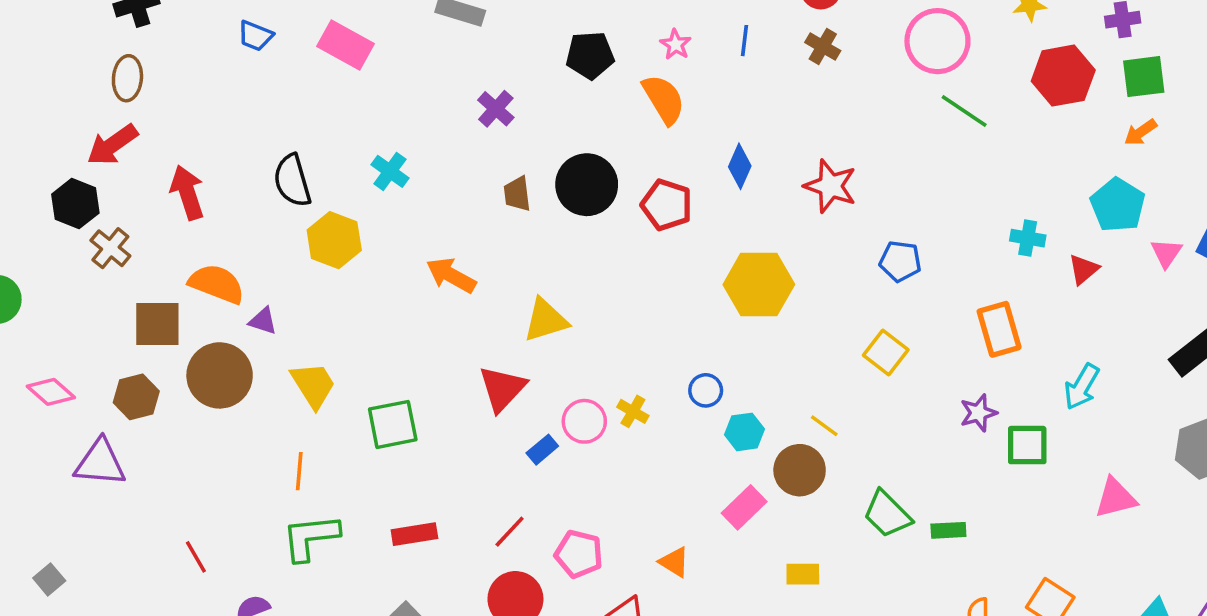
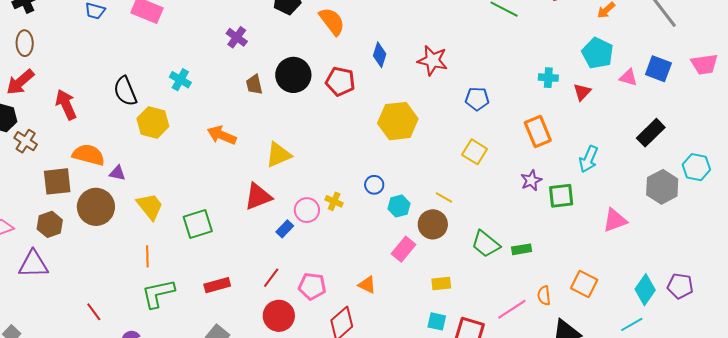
pink triangle: (1166, 253) -> (628, 77), turned -42
red triangle: (502, 389) -> (258, 197), turned 32

